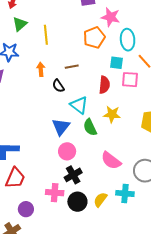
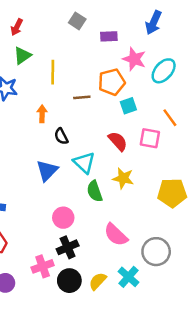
cyan ellipse: (128, 40) -> (164, 71), moved, turned 40
cyan square: (117, 63) -> (128, 106), moved, turned -32
brown line: (72, 67) -> (82, 97), moved
red semicircle: (104, 85) -> (118, 141), turned -54
blue triangle: (61, 127) -> (47, 171), moved
pink cross: (55, 193) -> (43, 266), turned -30
cyan cross: (125, 193) -> (128, 277), turned 30

